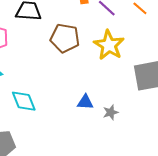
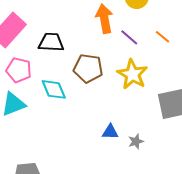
cyan diamond: (24, 101) -> (54, 89), moved

